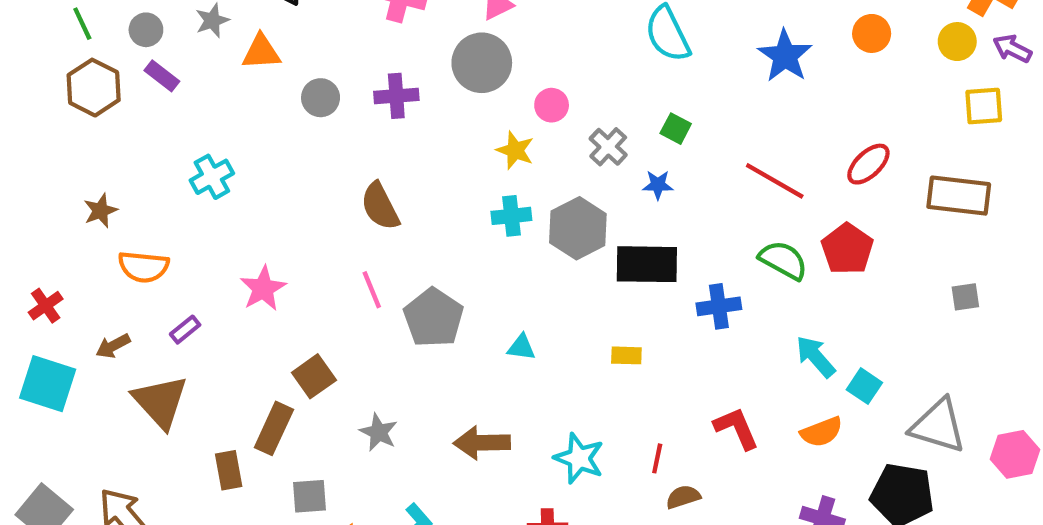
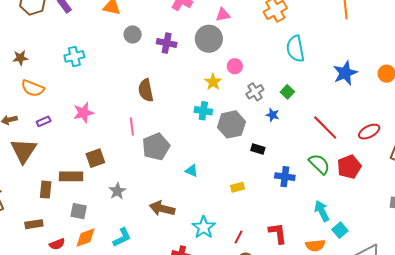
black rectangle: (647, 264) -> (258, 149), size x0.5
yellow rectangle: (626, 355) -> (238, 187), turned -32
brown rectangle: (274, 428) -> (71, 176), turned 50

